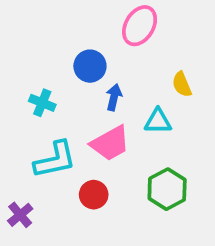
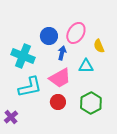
pink ellipse: (140, 26) -> (76, 33), moved
cyan cross: (42, 103) -> (23, 56), size x1.6
red circle: (94, 195) -> (58, 102), moved

